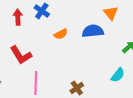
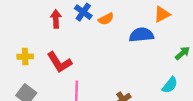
orange triangle: (111, 13) -> (162, 14), turned 42
orange semicircle: (61, 34) -> (106, 19), moved

